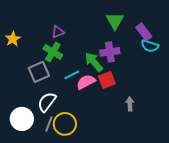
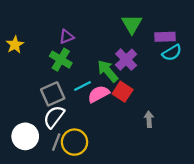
purple rectangle: (144, 32) -> (165, 37), turned -54
cyan semicircle: (150, 46) -> (172, 53), turned -48
purple cross: (110, 52) -> (126, 60), turned -36
gray square: (39, 72) -> (53, 94), moved
red square: (107, 80) -> (123, 92), turned -36

